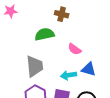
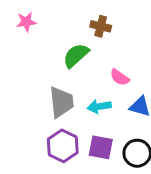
green semicircle: (45, 34) -> (76, 55), turned -30
cyan arrow: (69, 75) -> (99, 107), moved

